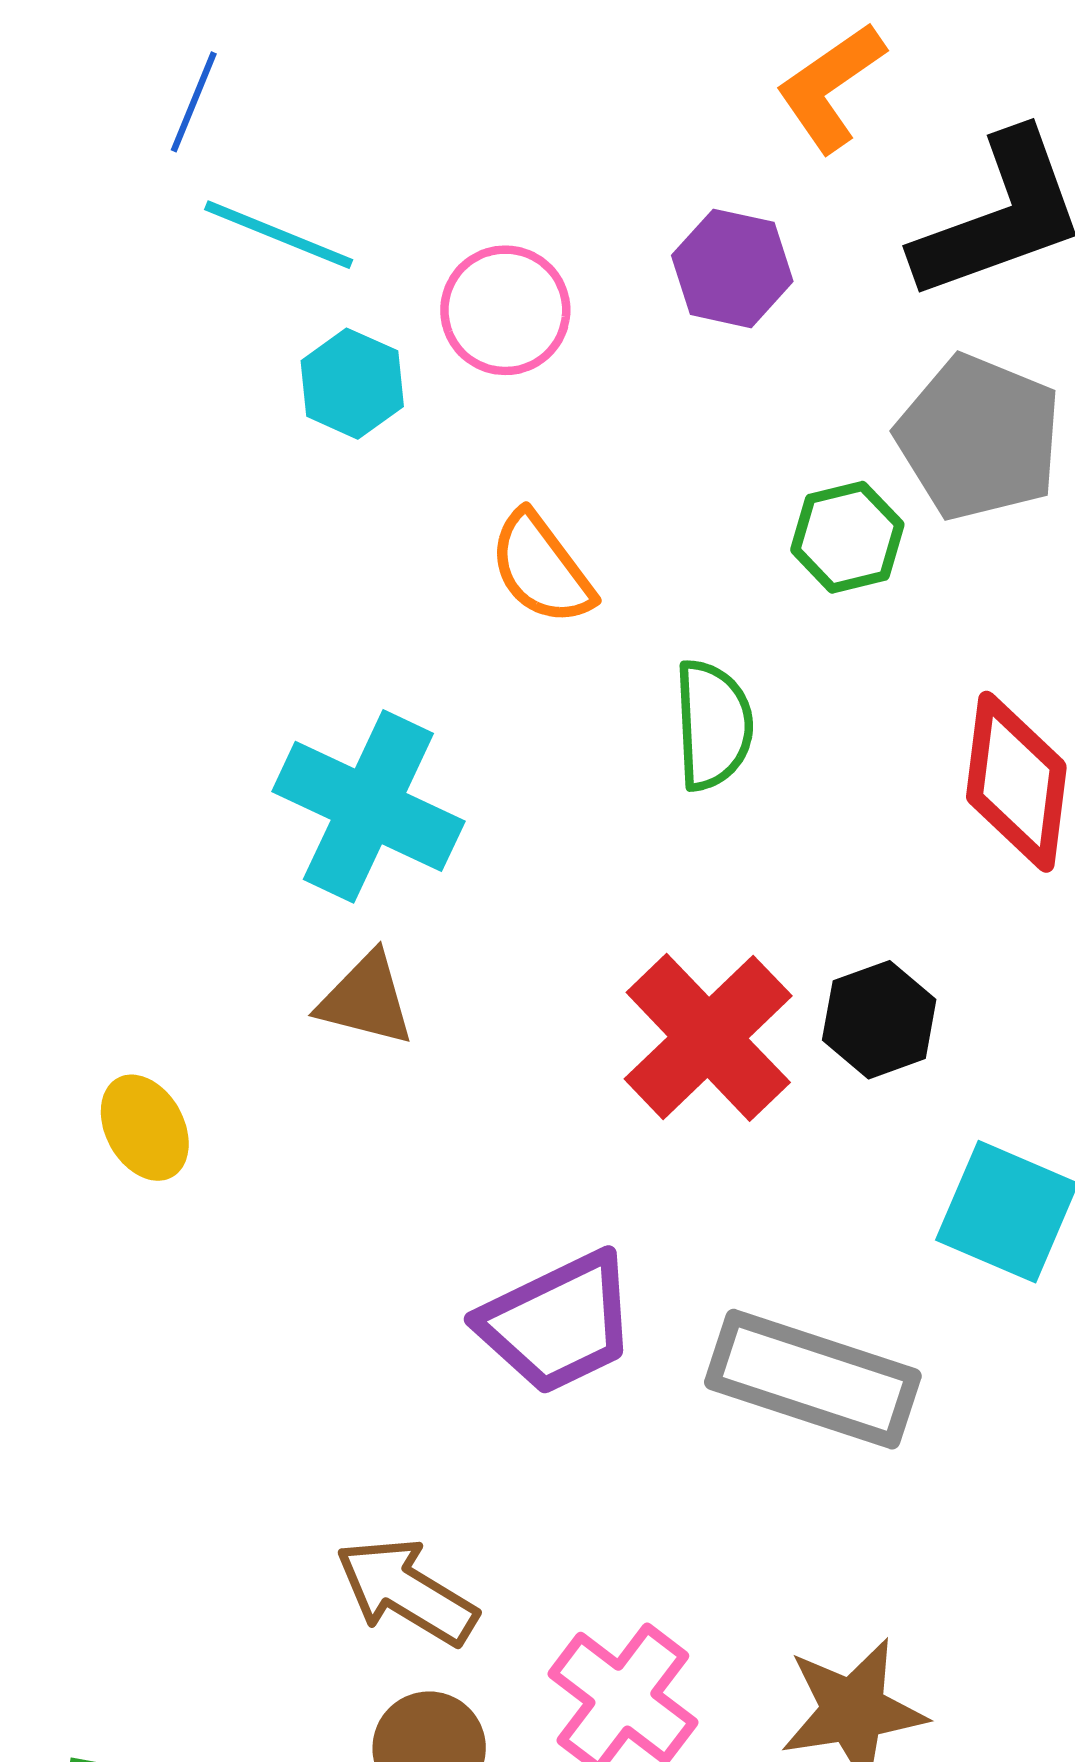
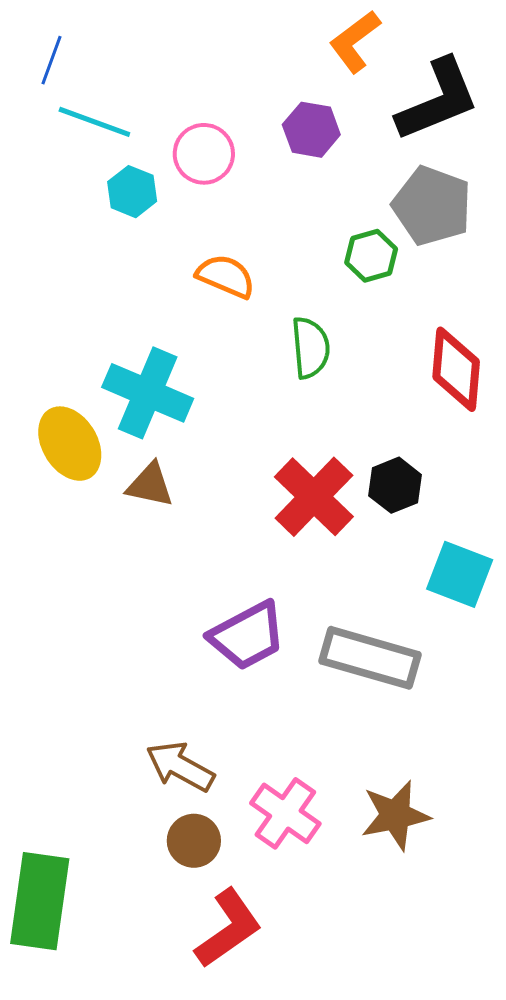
orange semicircle: (541, 568) -> (226, 276), turned 152
yellow ellipse: (145, 1128) -> (70, 444), moved, size x1.5

